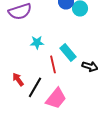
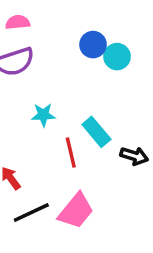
black line: (35, 87) -> (31, 213), moved, turned 35

